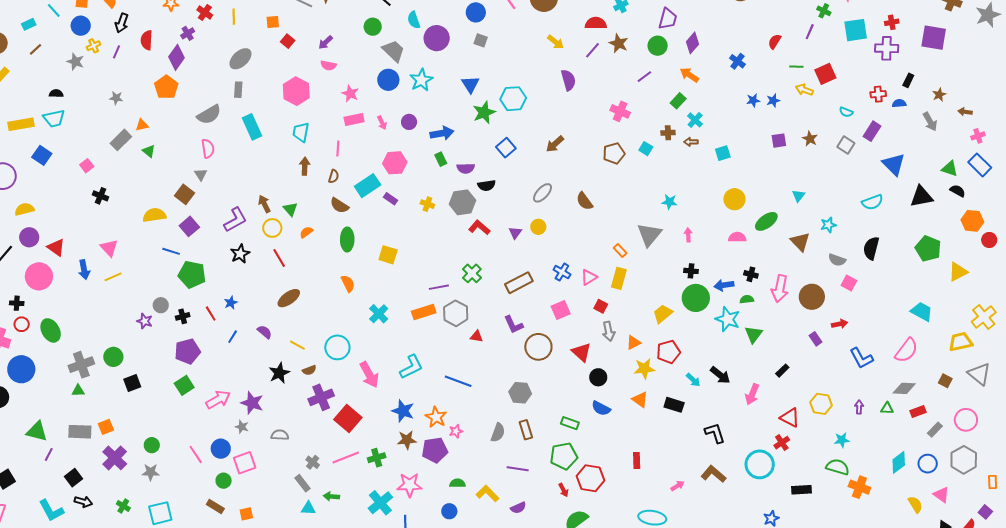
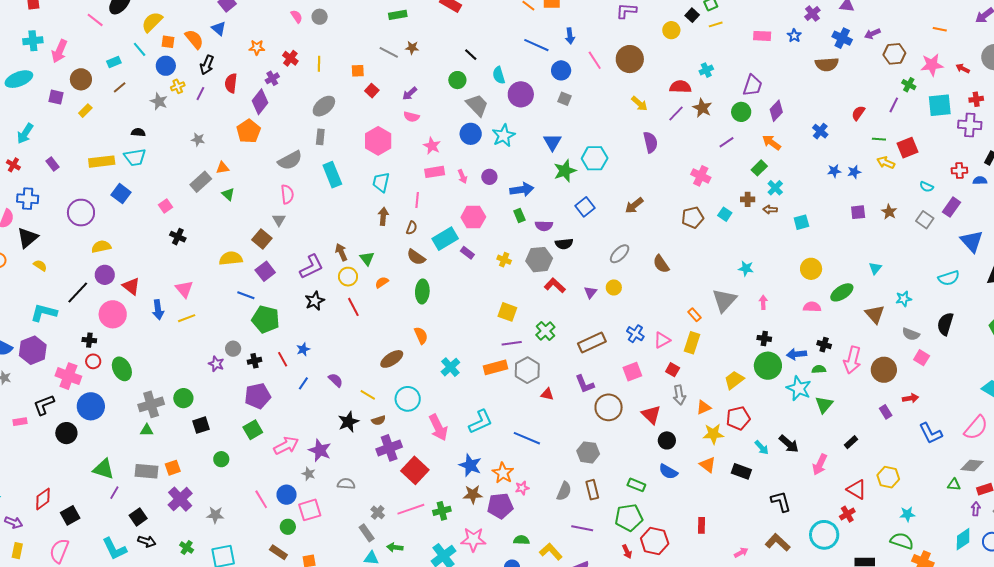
yellow square: (388, 255) -> (507, 312), moved
brown ellipse: (289, 298) -> (392, 359), moved
purple arrow: (859, 407) -> (976, 509), moved
green circle: (152, 445) -> (221, 459), moved

